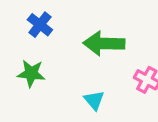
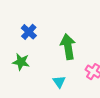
green arrow: (104, 43) -> (68, 47), turned 75

